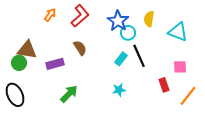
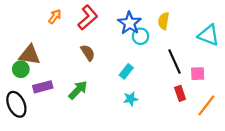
cyan triangle: (178, 32) -> (209, 35), moved
black line: (139, 56) -> (175, 62), moved
cyan rectangle: (121, 59) -> (126, 71), moved
purple rectangle: (55, 64) -> (43, 87), moved
green arrow: (69, 94) -> (78, 90), moved

